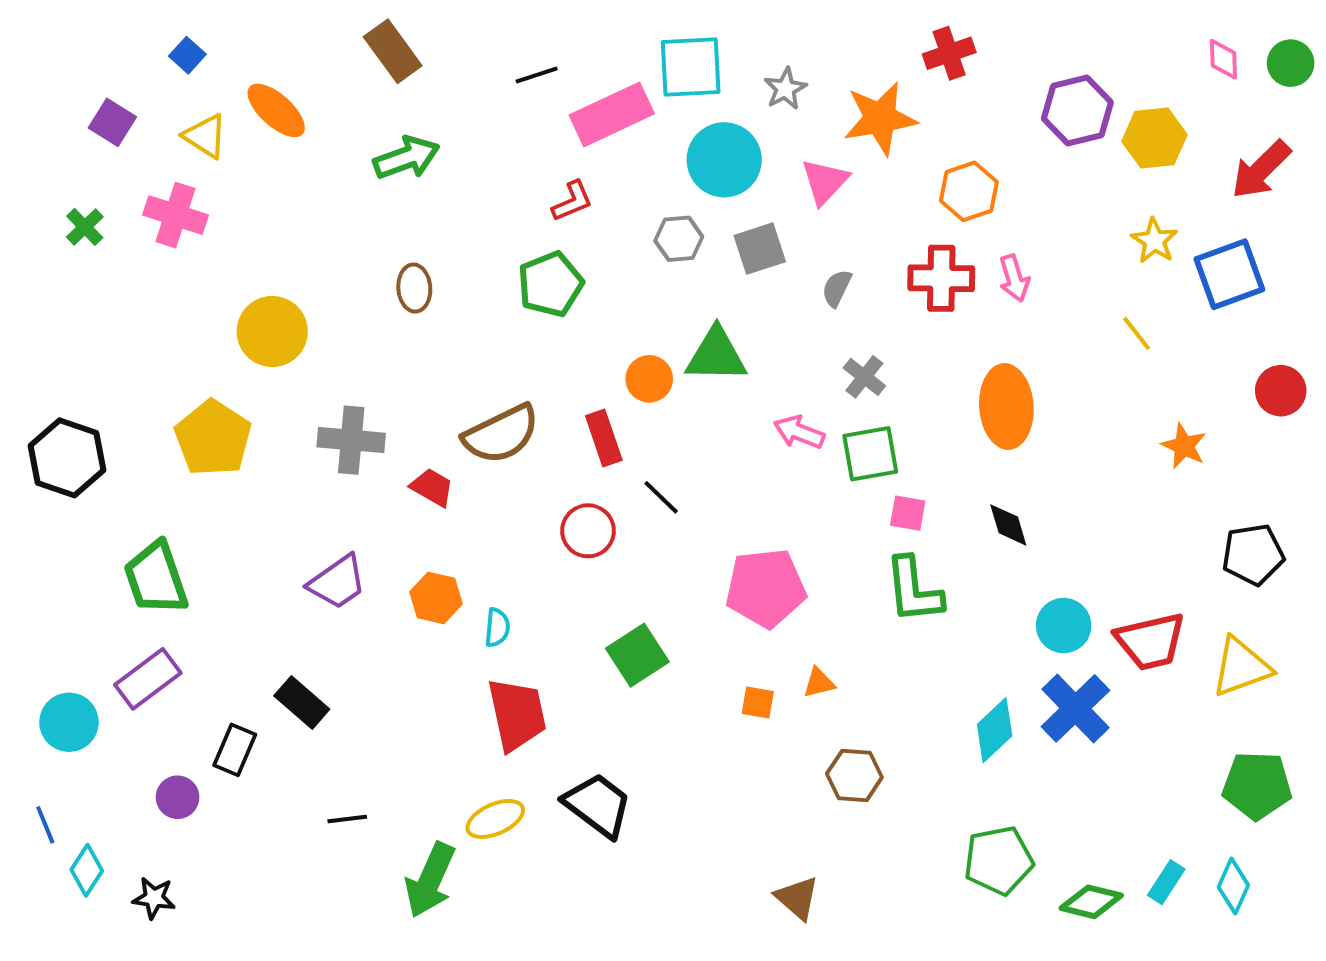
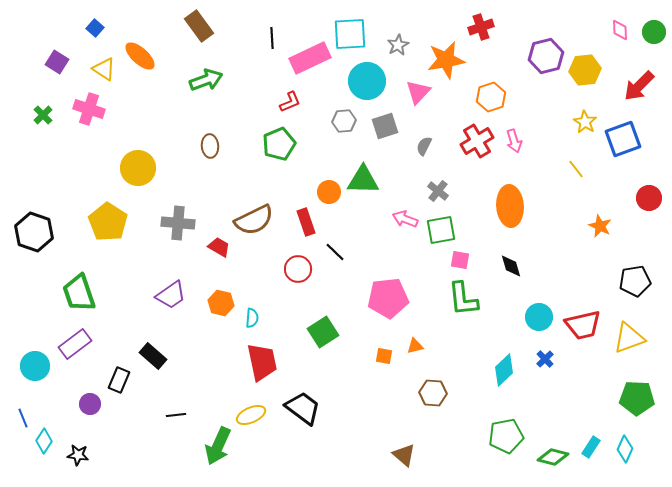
black line: (537, 75) -> (272, 38), turned -75
red cross: (941, 278) -> (477, 141), turned -32
blue cross: (1075, 708) -> (545, 359), size x0.5

